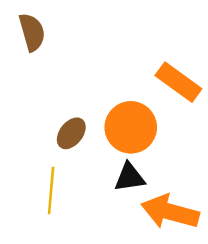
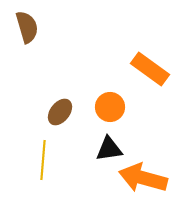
orange circle: (131, 127) -> (110, 107), size x0.7

